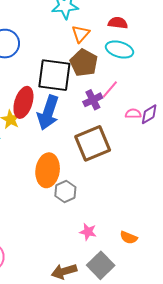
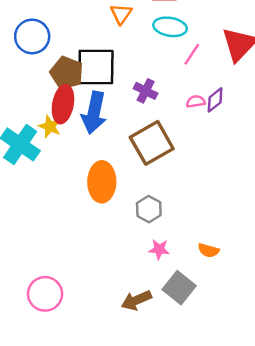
brown pentagon: (84, 63) -> (67, 73), moved
pink line: (110, 89) -> (192, 54), moved
purple cross: (93, 100) -> (146, 91), turned -30
gray hexagon: (65, 192) -> (149, 209), moved

